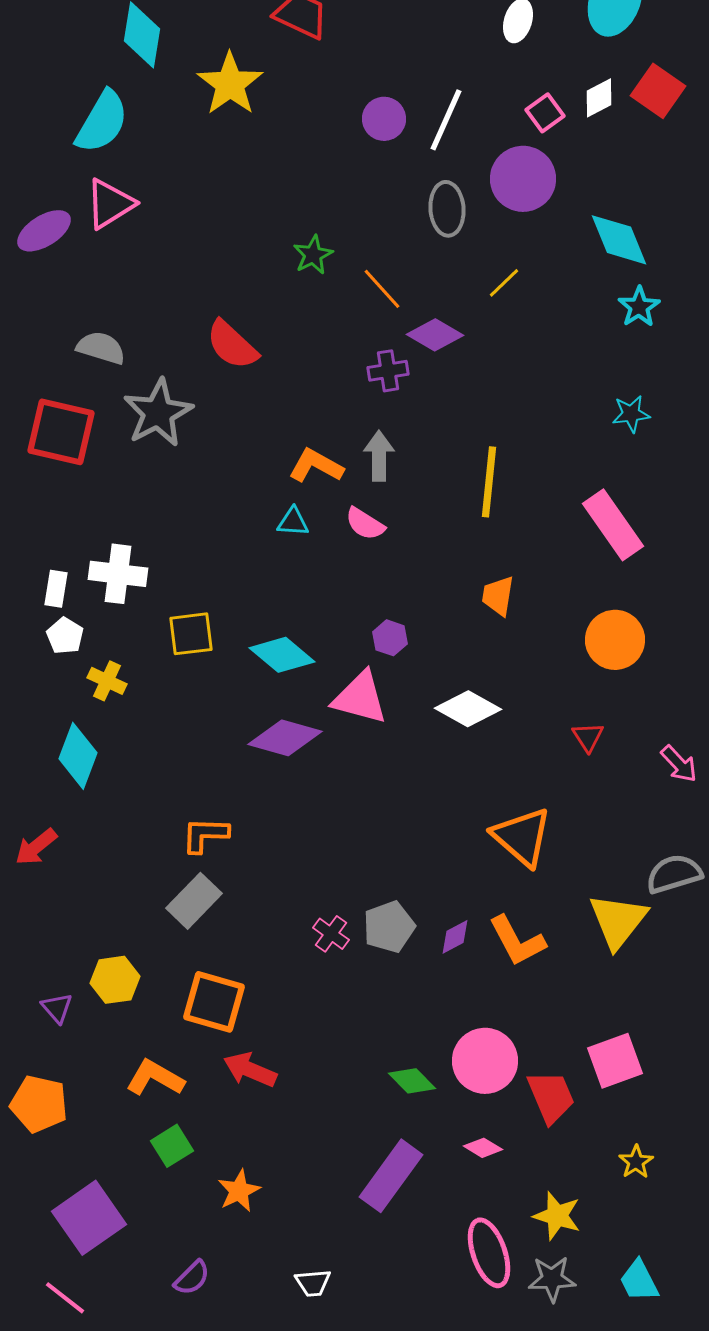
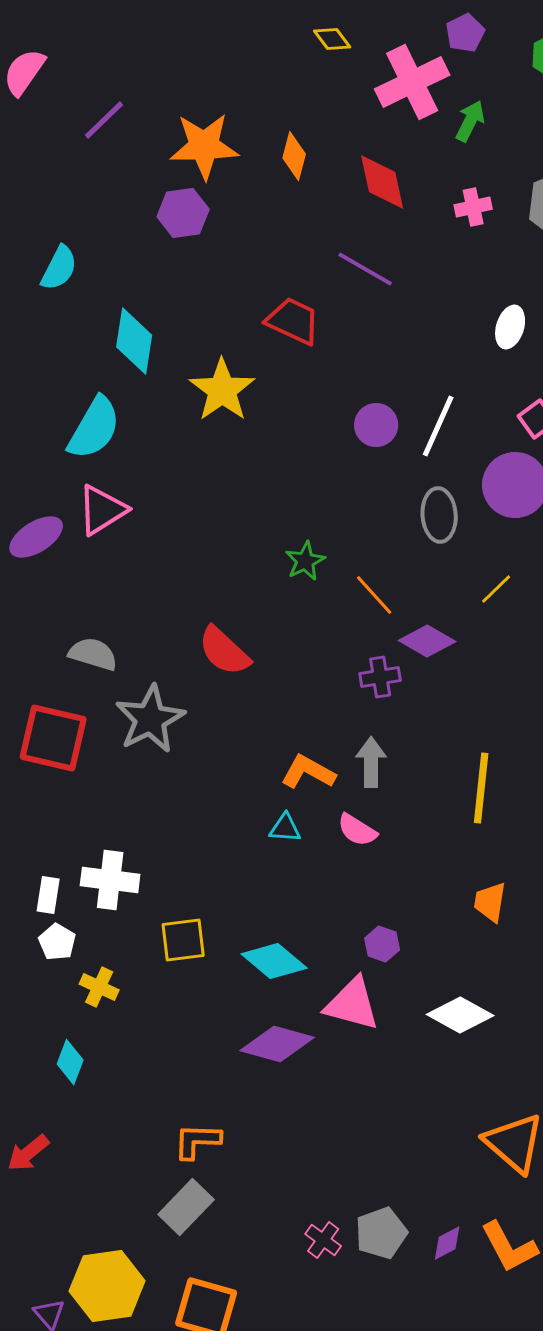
cyan diamond: (78, 756) -> (70, 1062), size x0.7
yellow hexagon: (115, 980) -> (107, 1286), size x1.5

